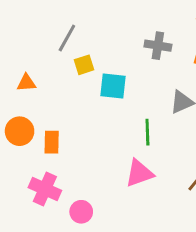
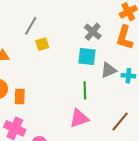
gray cross: (158, 46) -> (93, 32), turned 30
cyan square: (113, 86) -> (87, 56), moved

